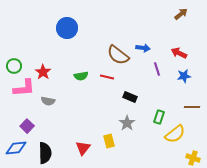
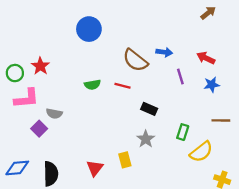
blue circle: (67, 28) -> (89, 29), moved
red star: (43, 72) -> (40, 66), moved
purple square: (27, 126) -> (39, 129), moved

